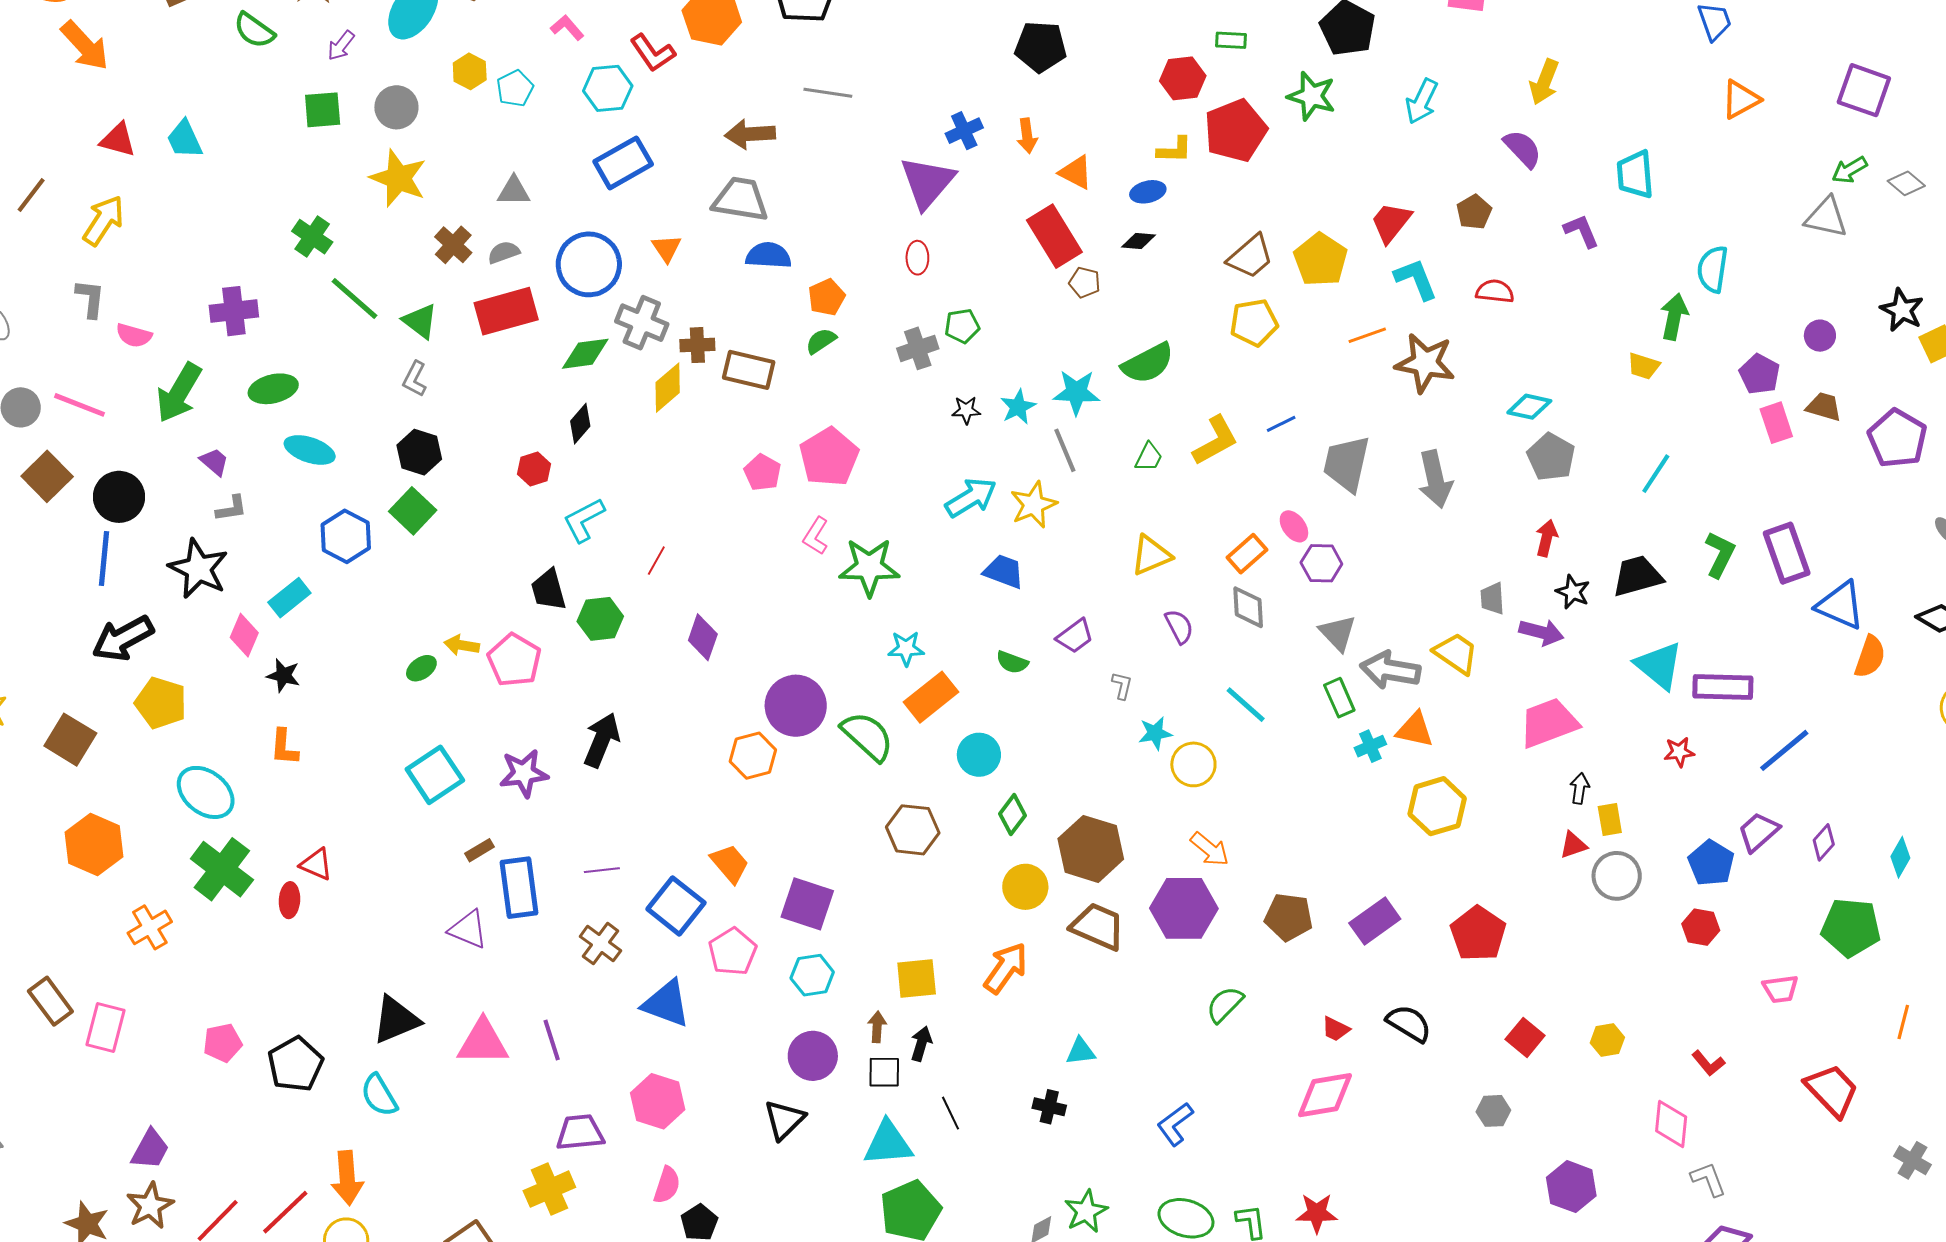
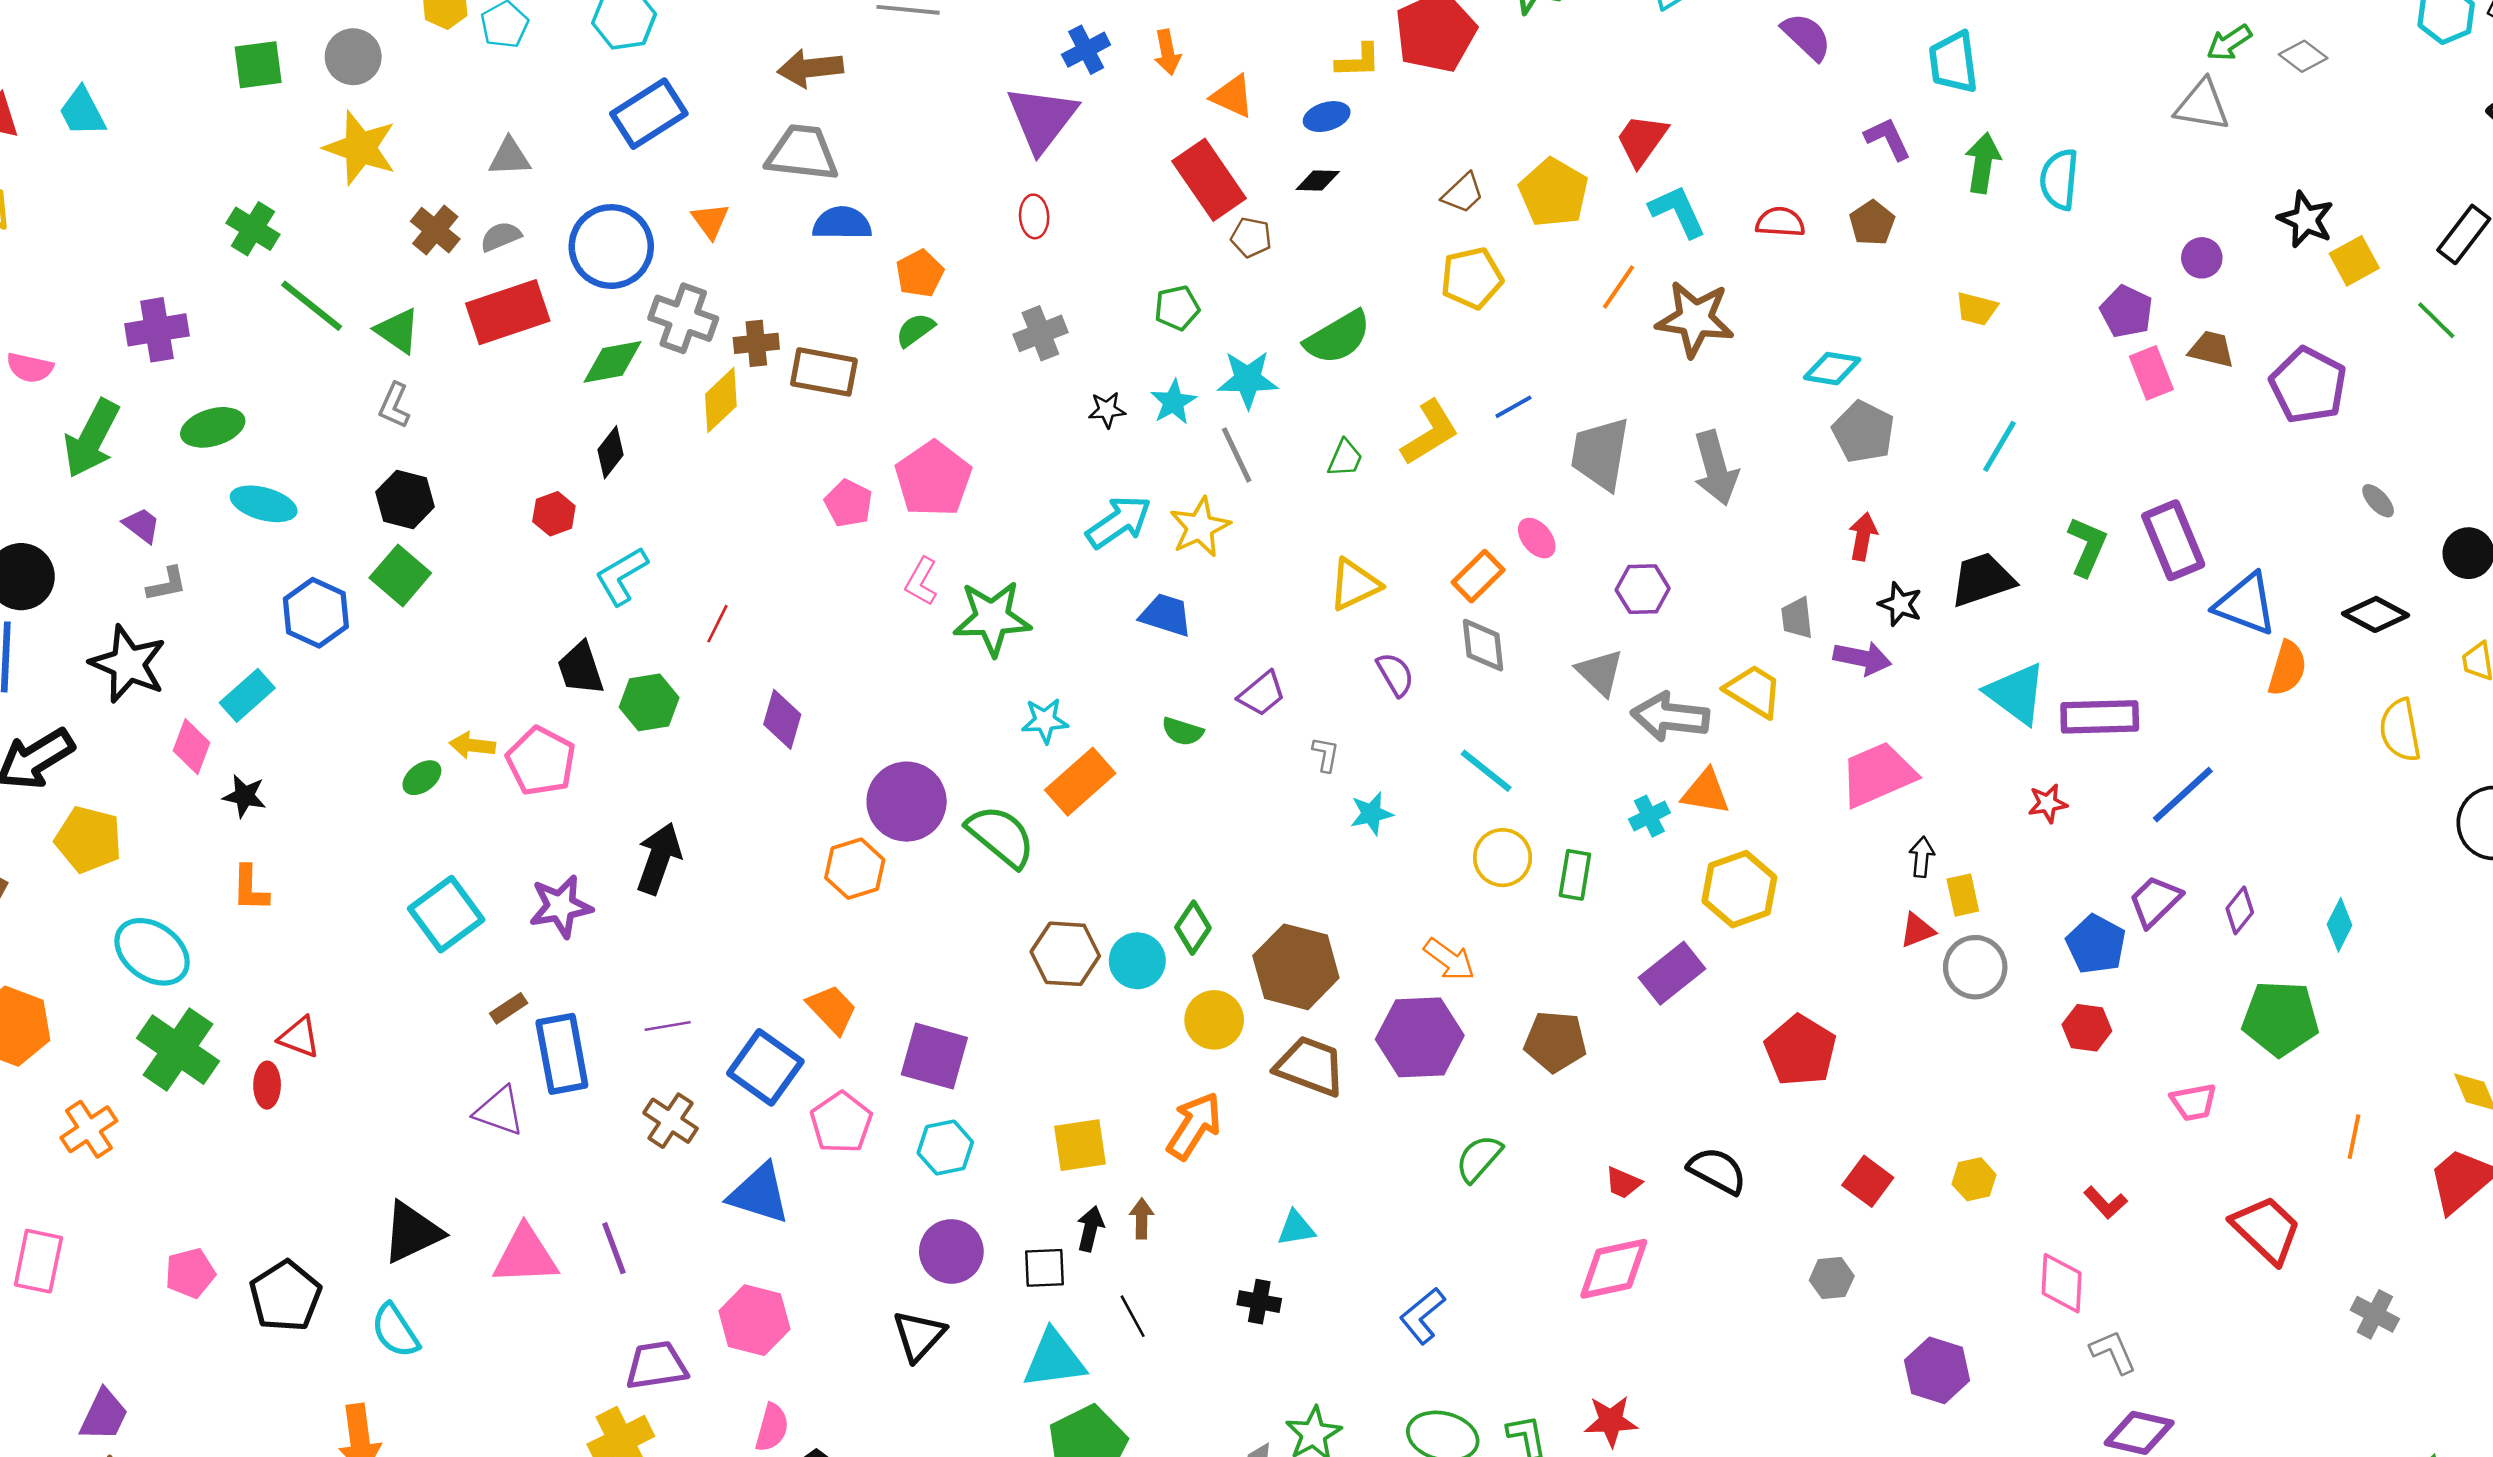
brown pentagon: (1474, 212) -> (1872, 223), moved
brown trapezoid: (1250, 257) -> (1463, 193), size x0.7
green arrow: (1674, 317) -> (1983, 163), moved
green pentagon: (962, 326) -> (1177, 308), moved
orange line: (1367, 335) -> (1619, 287), turned -33
purple hexagon: (1321, 563) -> (1643, 589), moved
green rectangle: (1339, 698) -> (1575, 875), moved, turned 36
cyan circle: (979, 755) -> (1137, 961), moved
yellow circle: (1193, 764) -> (1503, 858), moved
purple rectangle: (1375, 921) -> (1672, 973), moved
brown arrow: (877, 1027) -> (1142, 1219), moved

